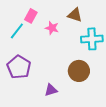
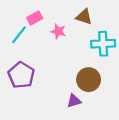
pink rectangle: (31, 16) -> (35, 18), turned 32
purple triangle: (51, 90) -> (74, 101), moved

